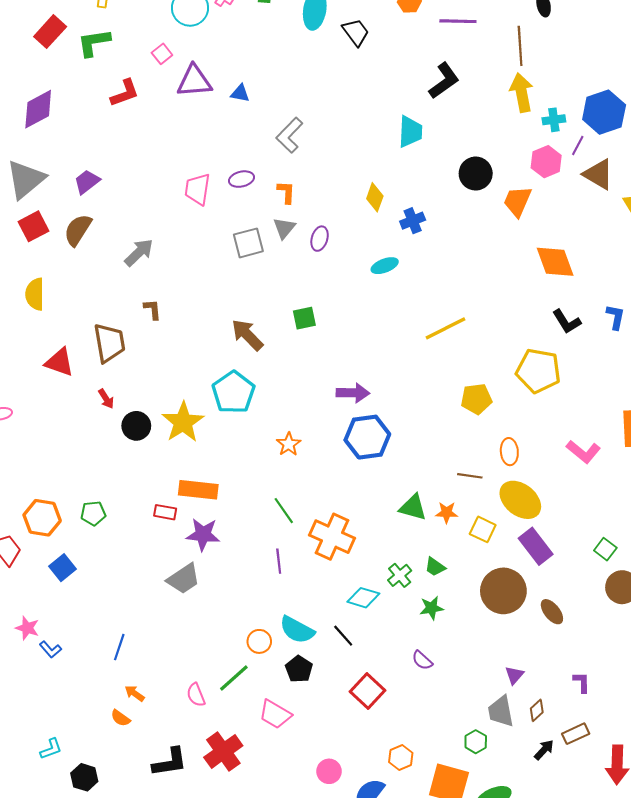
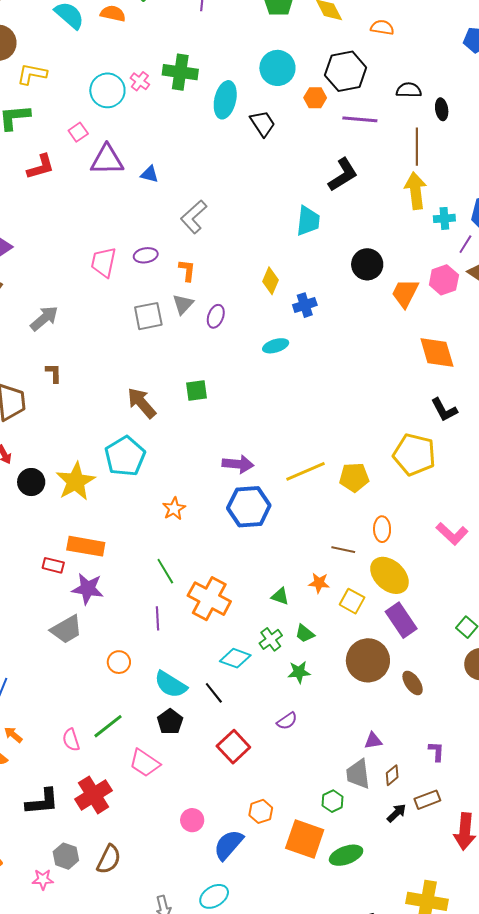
pink hexagon: (546, 162) -> (444, 280), moved
yellow line: (446, 328) -> (306, 471), moved
green triangle: (413, 507) -> (280, 596), moved, size x0.7
orange circle: (259, 641) -> (119, 662), moved
purple semicircle: (422, 660) -> (287, 721), turned -80
purple triangle: (514, 675) -> (373, 741), turned 36

